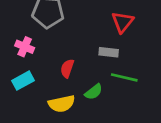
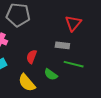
green semicircle: (94, 92) -> (51, 74), turned 72
yellow semicircle: (62, 104) -> (27, 83), turned 60

